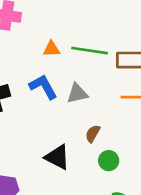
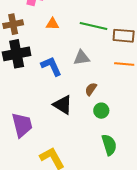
orange triangle: (51, 49) -> (52, 24), moved
blue L-shape: (43, 87) -> (51, 66), moved

